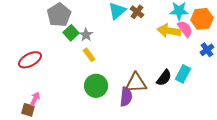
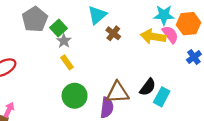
brown cross: (137, 12) -> (113, 33), moved
green square: (71, 33) -> (58, 28), moved
cyan rectangle: (183, 74) -> (162, 97), moved

